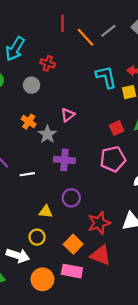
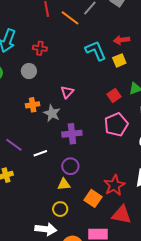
orange cross: (29, 122) -> (33, 105), turned -32
purple circle: (71, 198) -> (70, 166), moved
orange square: (73, 244) -> (93, 198), moved

